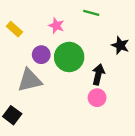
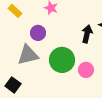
green circle: (69, 57) -> (62, 60), moved
black arrow: (98, 74) -> (87, 34), moved

